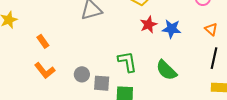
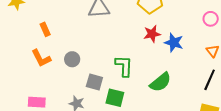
green semicircle: (166, 70) -> (160, 82), turned -95
gray circle: (82, 74) -> (72, 59), moved

